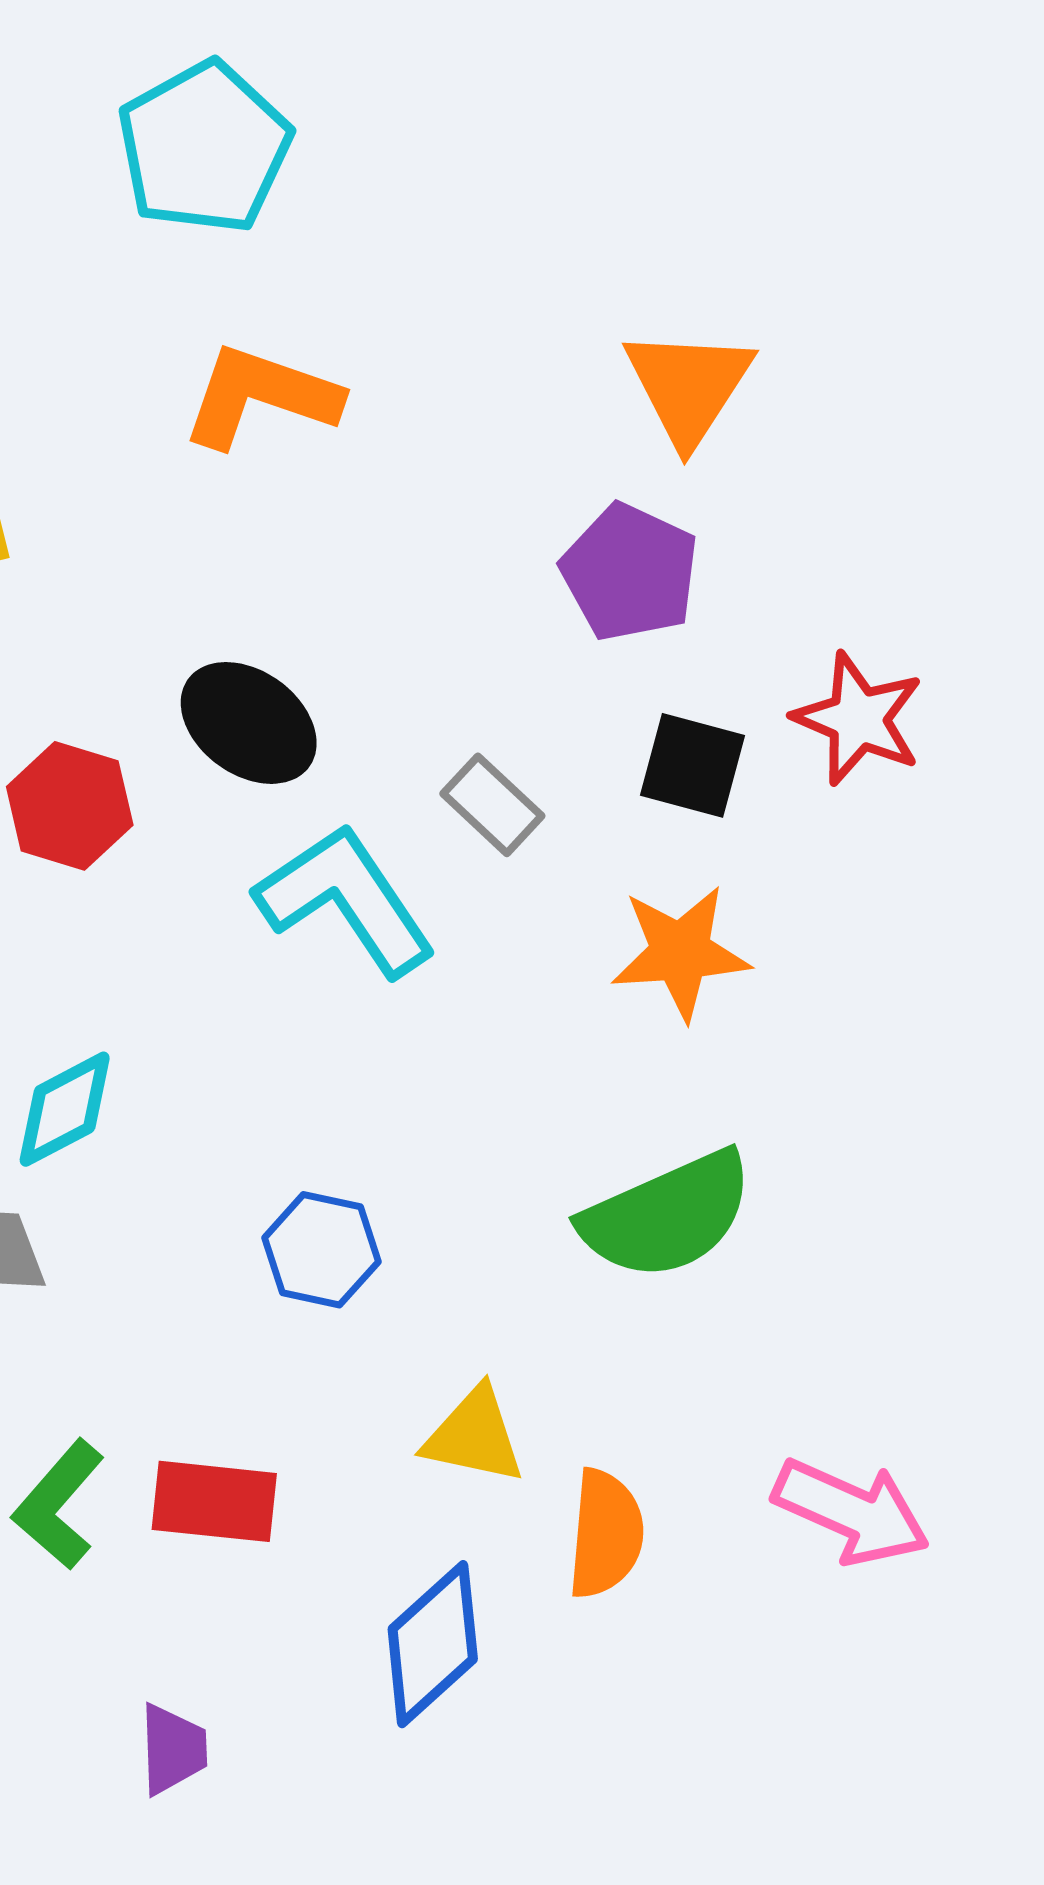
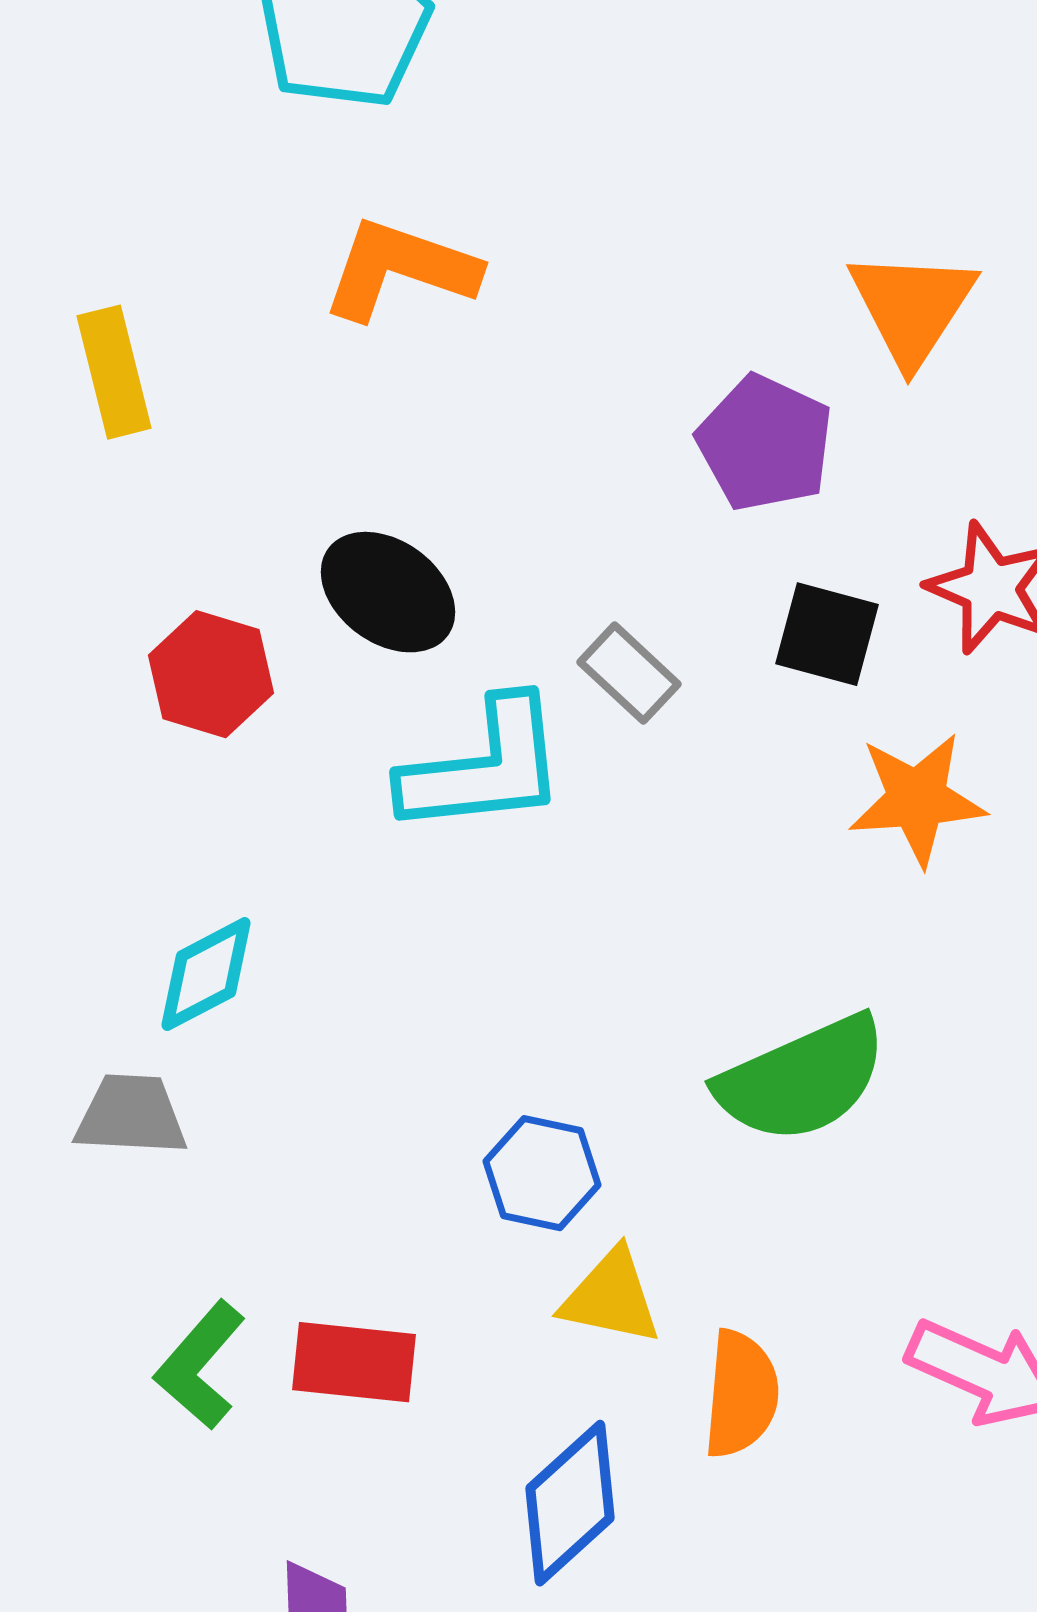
orange triangle: (688, 386) -> (912, 307), moved
cyan L-shape: (346, 900) -> (484, 767), turned 118
orange star: (680, 952) -> (917, 799), moved
blue hexagon: (321, 1250) -> (542, 1173), moved

